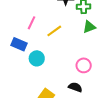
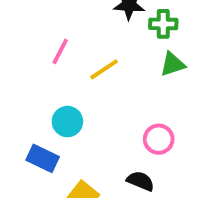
blue rectangle: (19, 44) -> (43, 158), moved

